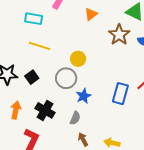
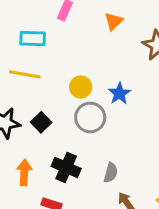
yellow line: (40, 46) -> (25, 74), moved
yellow circle: (78, 59) -> (81, 87), moved
blue star: (84, 96) -> (119, 94), moved

